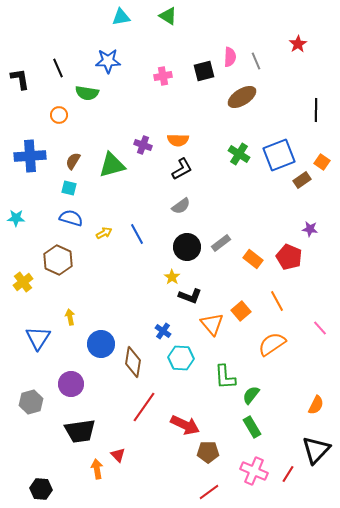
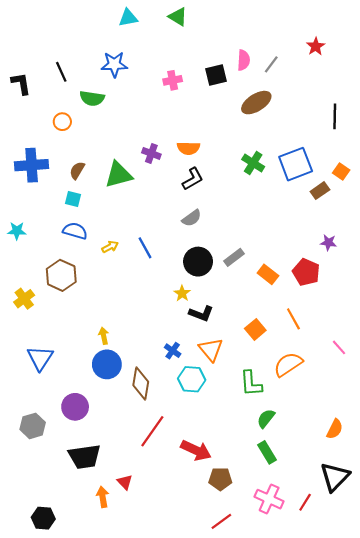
gray line: (256, 61) -> (271, 64), turned 60
yellow arrow: (70, 317) -> (104, 336), moved
orange triangle: (212, 324) -> (211, 350), moved
green L-shape: (225, 377) -> (251, 383), moved

